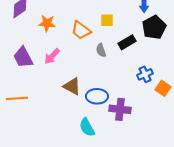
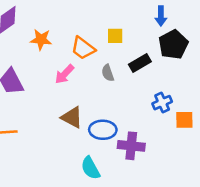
pink arrow: (52, 56) -> (64, 74), moved
orange square: (163, 88) -> (184, 120), turned -35

